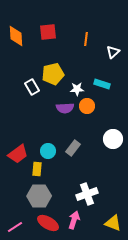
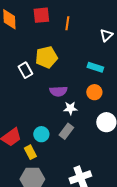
orange line: (86, 39) -> (67, 23), moved
white star: (77, 89) -> (70, 108), moved
orange circle: (87, 106) -> (94, 92), moved
yellow rectangle: (37, 169) -> (30, 152), turned -32

